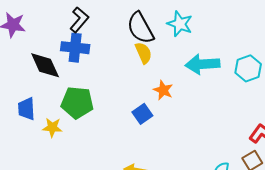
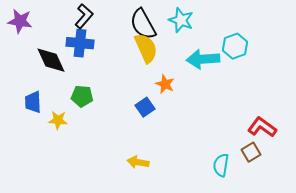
yellow semicircle: (144, 53) -> (146, 48), size x1.4
cyan hexagon: (248, 68) -> (235, 46), moved
green pentagon: (77, 103) -> (82, 96), size x0.7

